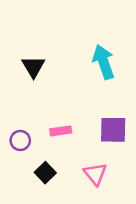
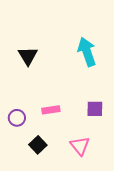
purple square: (113, 130) -> (95, 109), size x0.7

